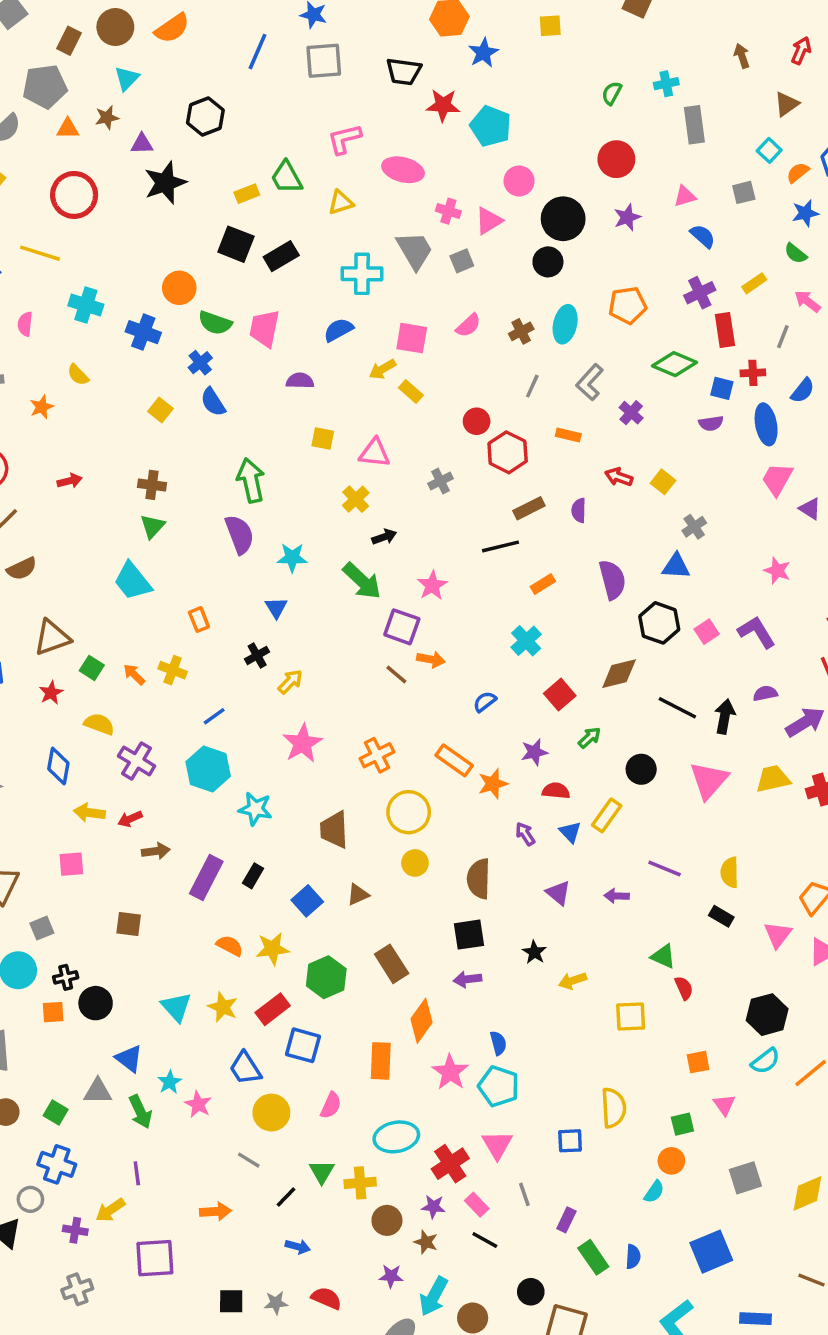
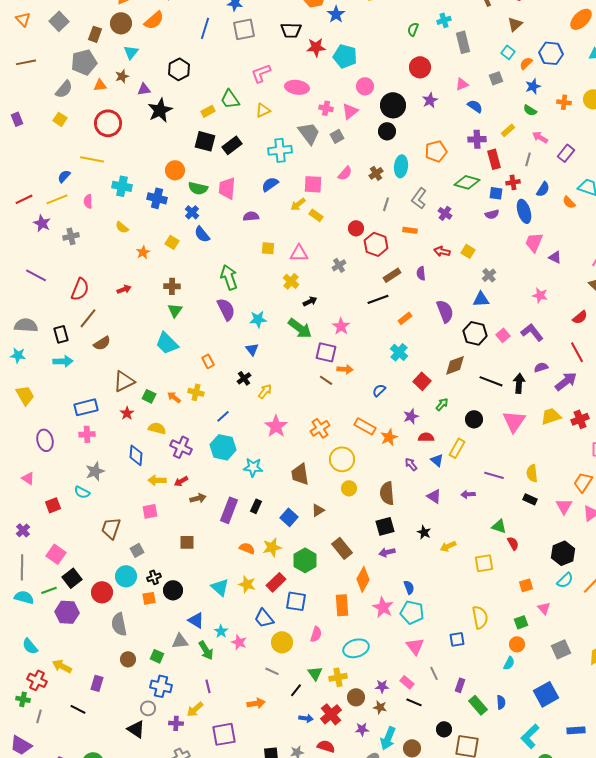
purple cross: (700, 293) -> (477, 139), turned 30
orange star: (42, 407) -> (143, 252), moved
red cross: (450, 1164) -> (331, 714), moved

